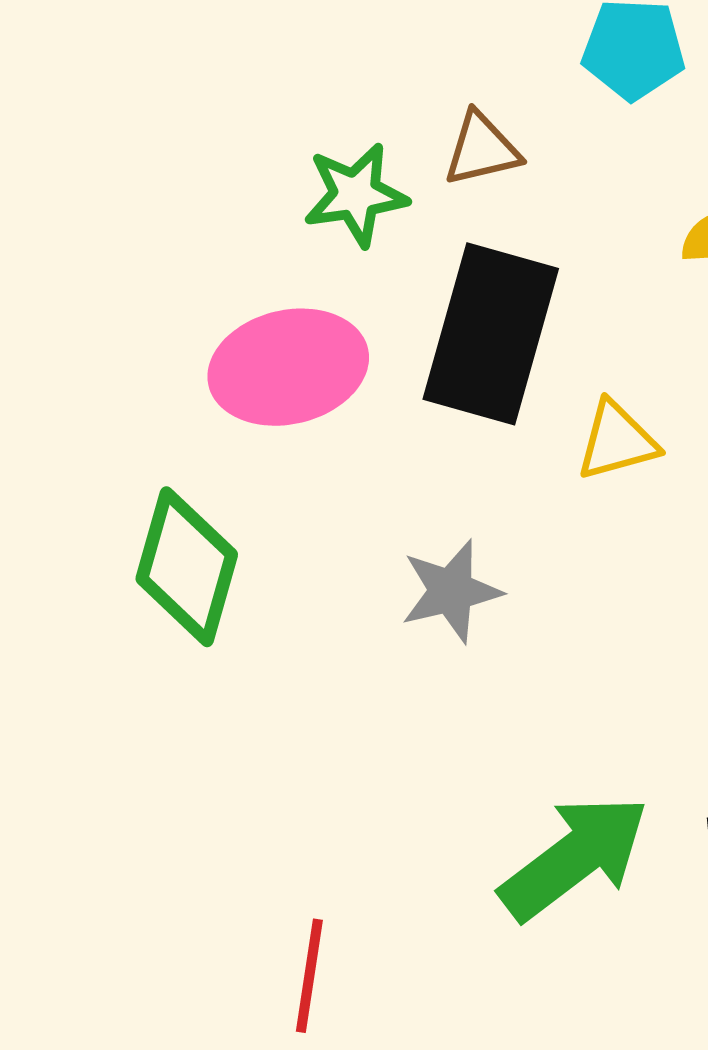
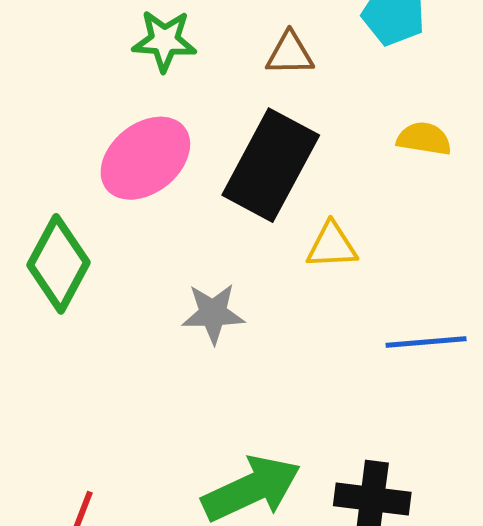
green star: (356, 195) -> (164, 41), moved
pink ellipse: (288, 367) -> (145, 158), turned -38

